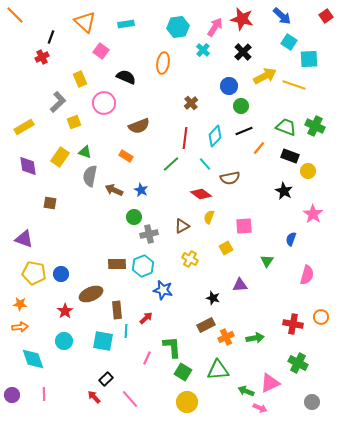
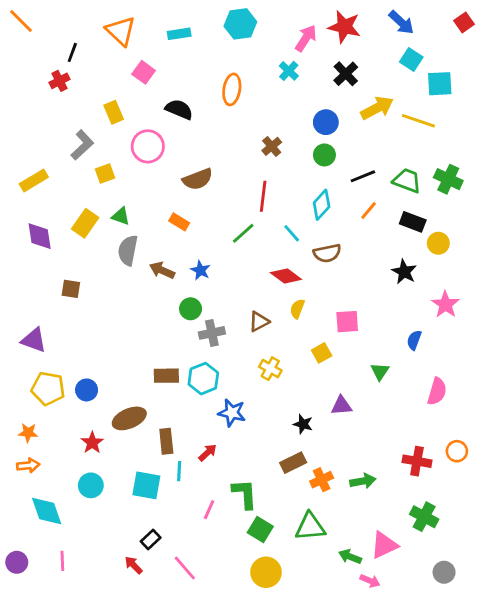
cyan hexagon: (178, 27) -> (240, 24), moved
green circle: (241, 106) -> (324, 155), moved
black line: (244, 131) -> (363, 176), moved
cyan diamond: (215, 136) -> (322, 205), moved

